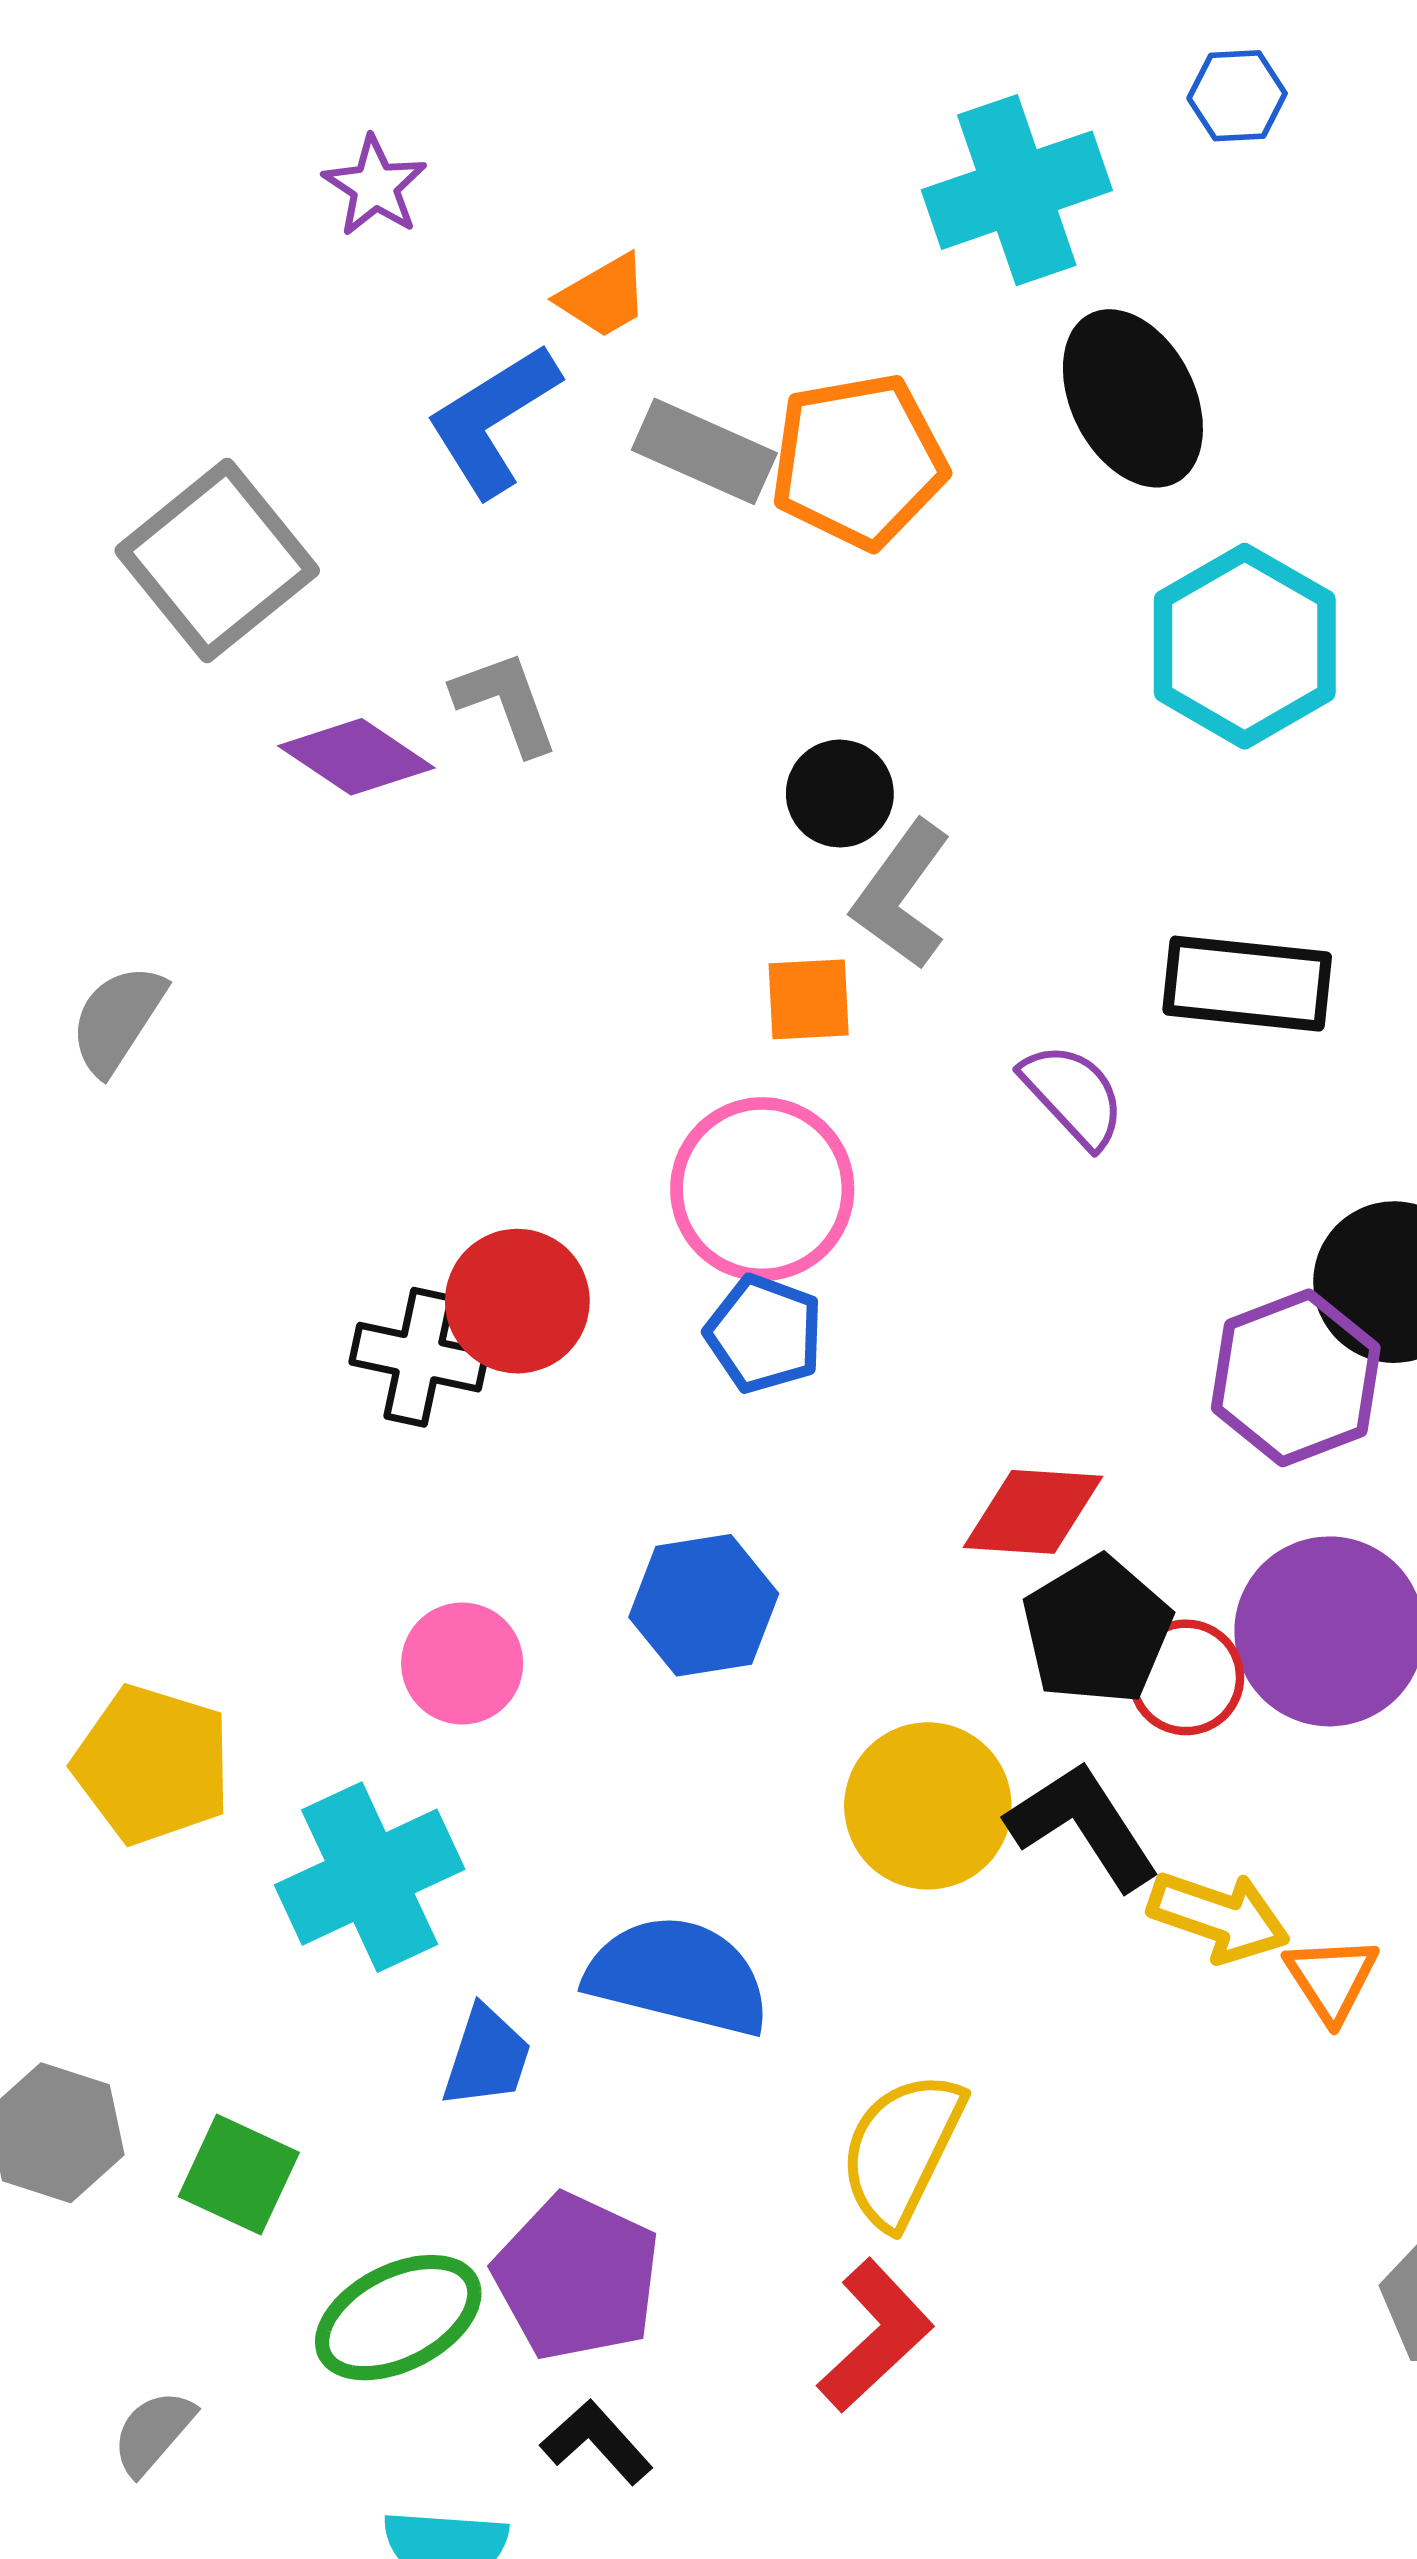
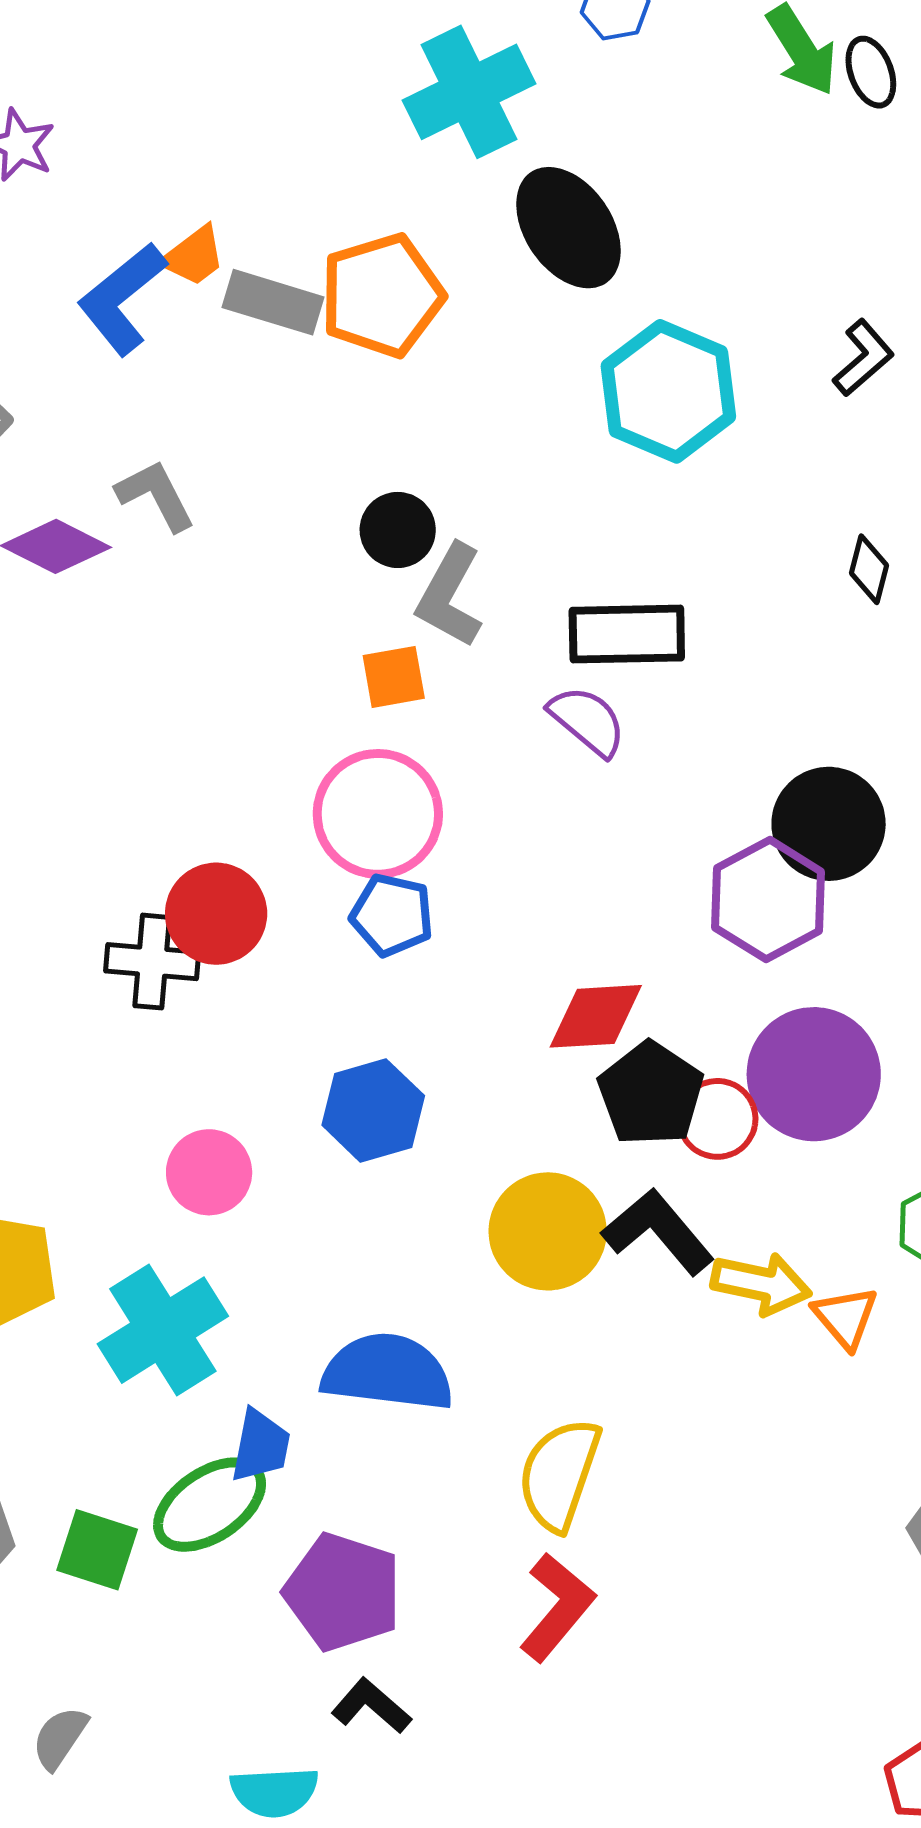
orange trapezoid: (603, 296) -> (194, 256), moved
black rectangle: (1247, 984) -> (627, 634), moved
green ellipse: (398, 2318) -> (210, 1505), moved

